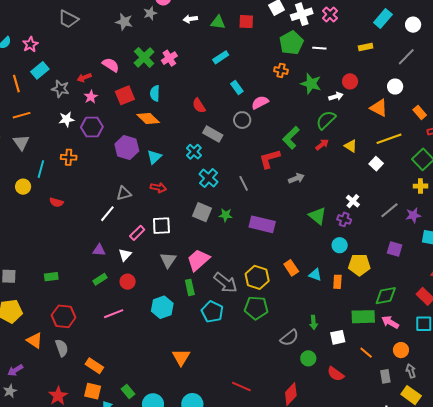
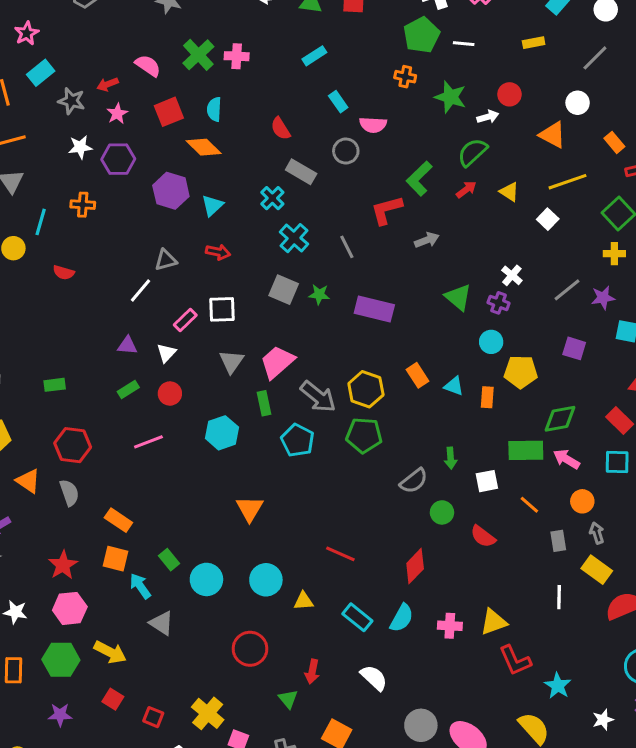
pink cross: (169, 58) -> (237, 56), turned 35
pink semicircle: (260, 103) -> (373, 125), turned -150

